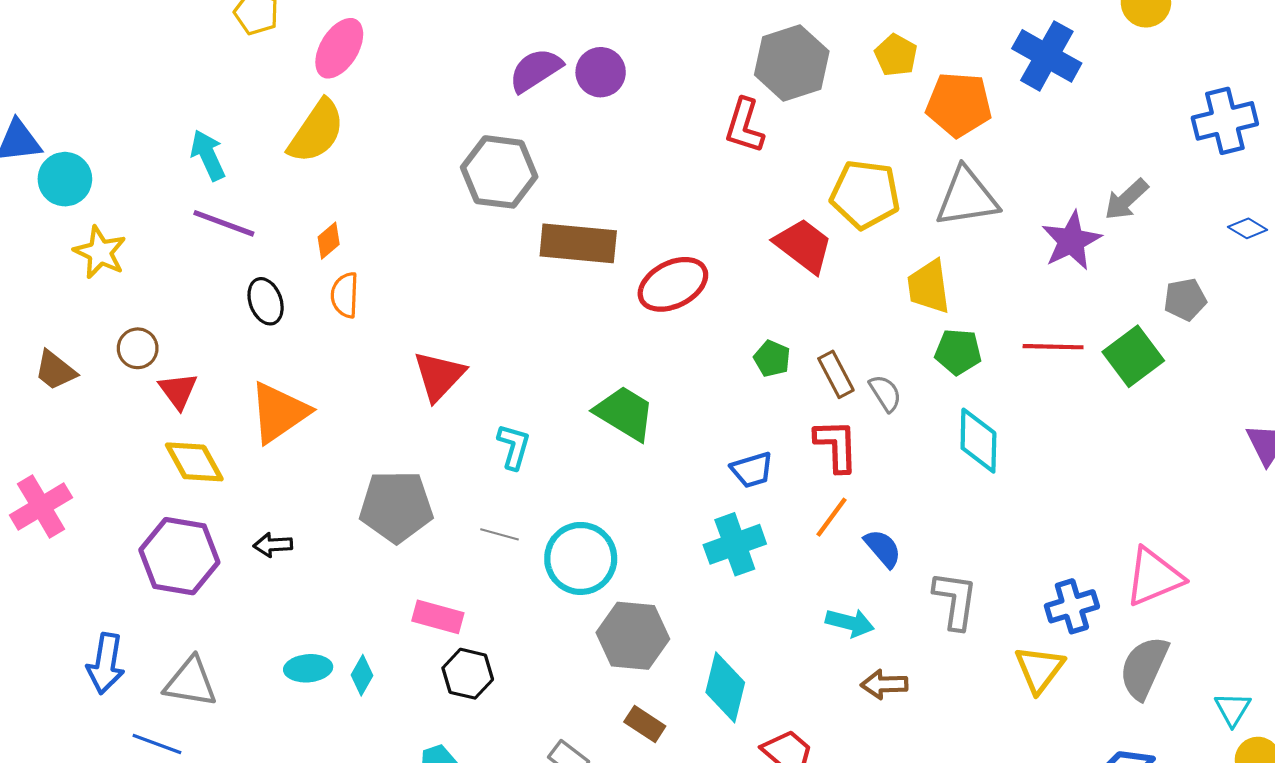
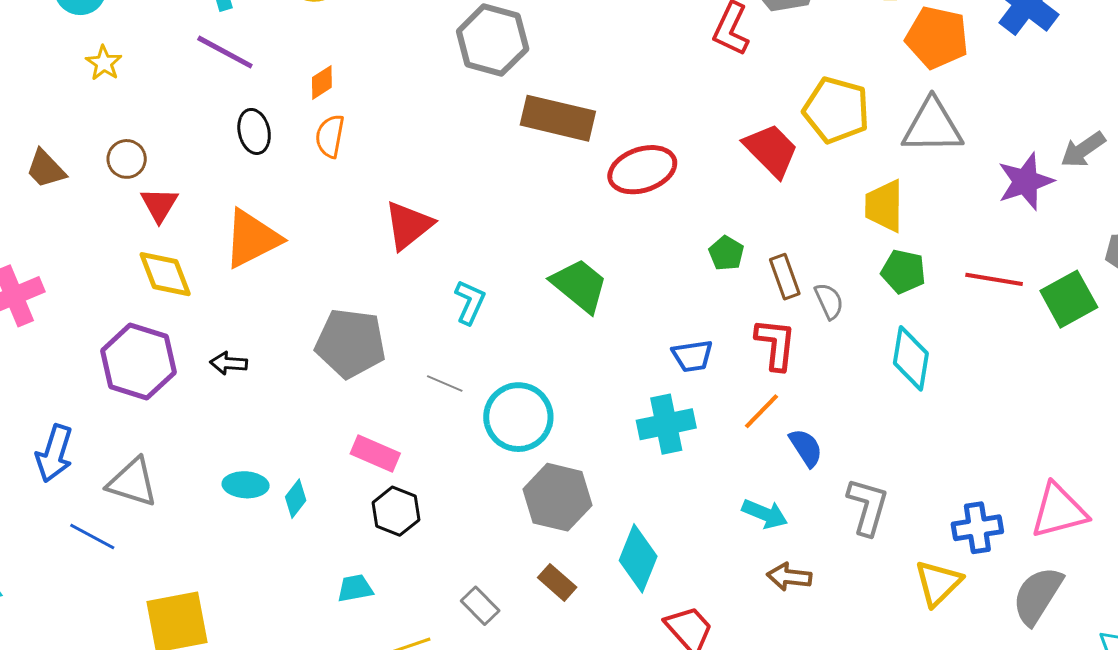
yellow star: (100, 252) -> (104, 63), size x0.7

